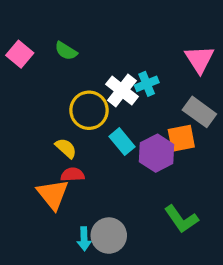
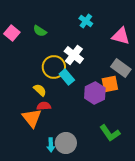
pink triangle: (199, 59) -> (121, 36), turned -42
cyan cross: (147, 84) -> (86, 21), moved, turned -32
cyan rectangle: (122, 142) -> (67, 77), moved

